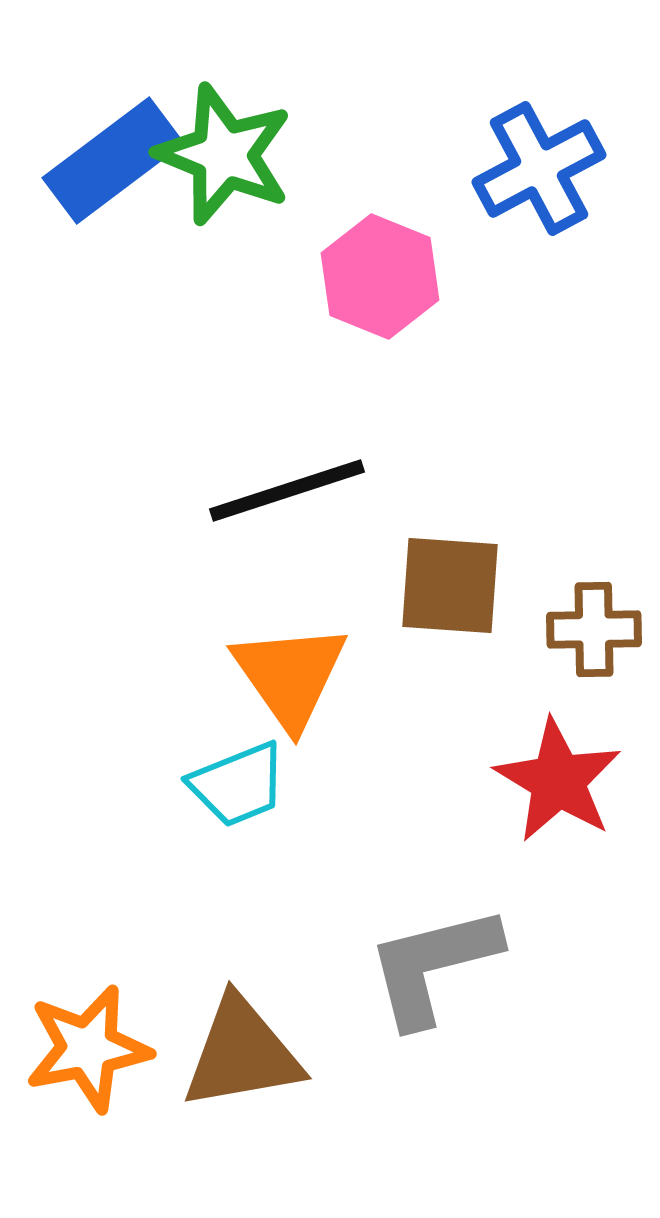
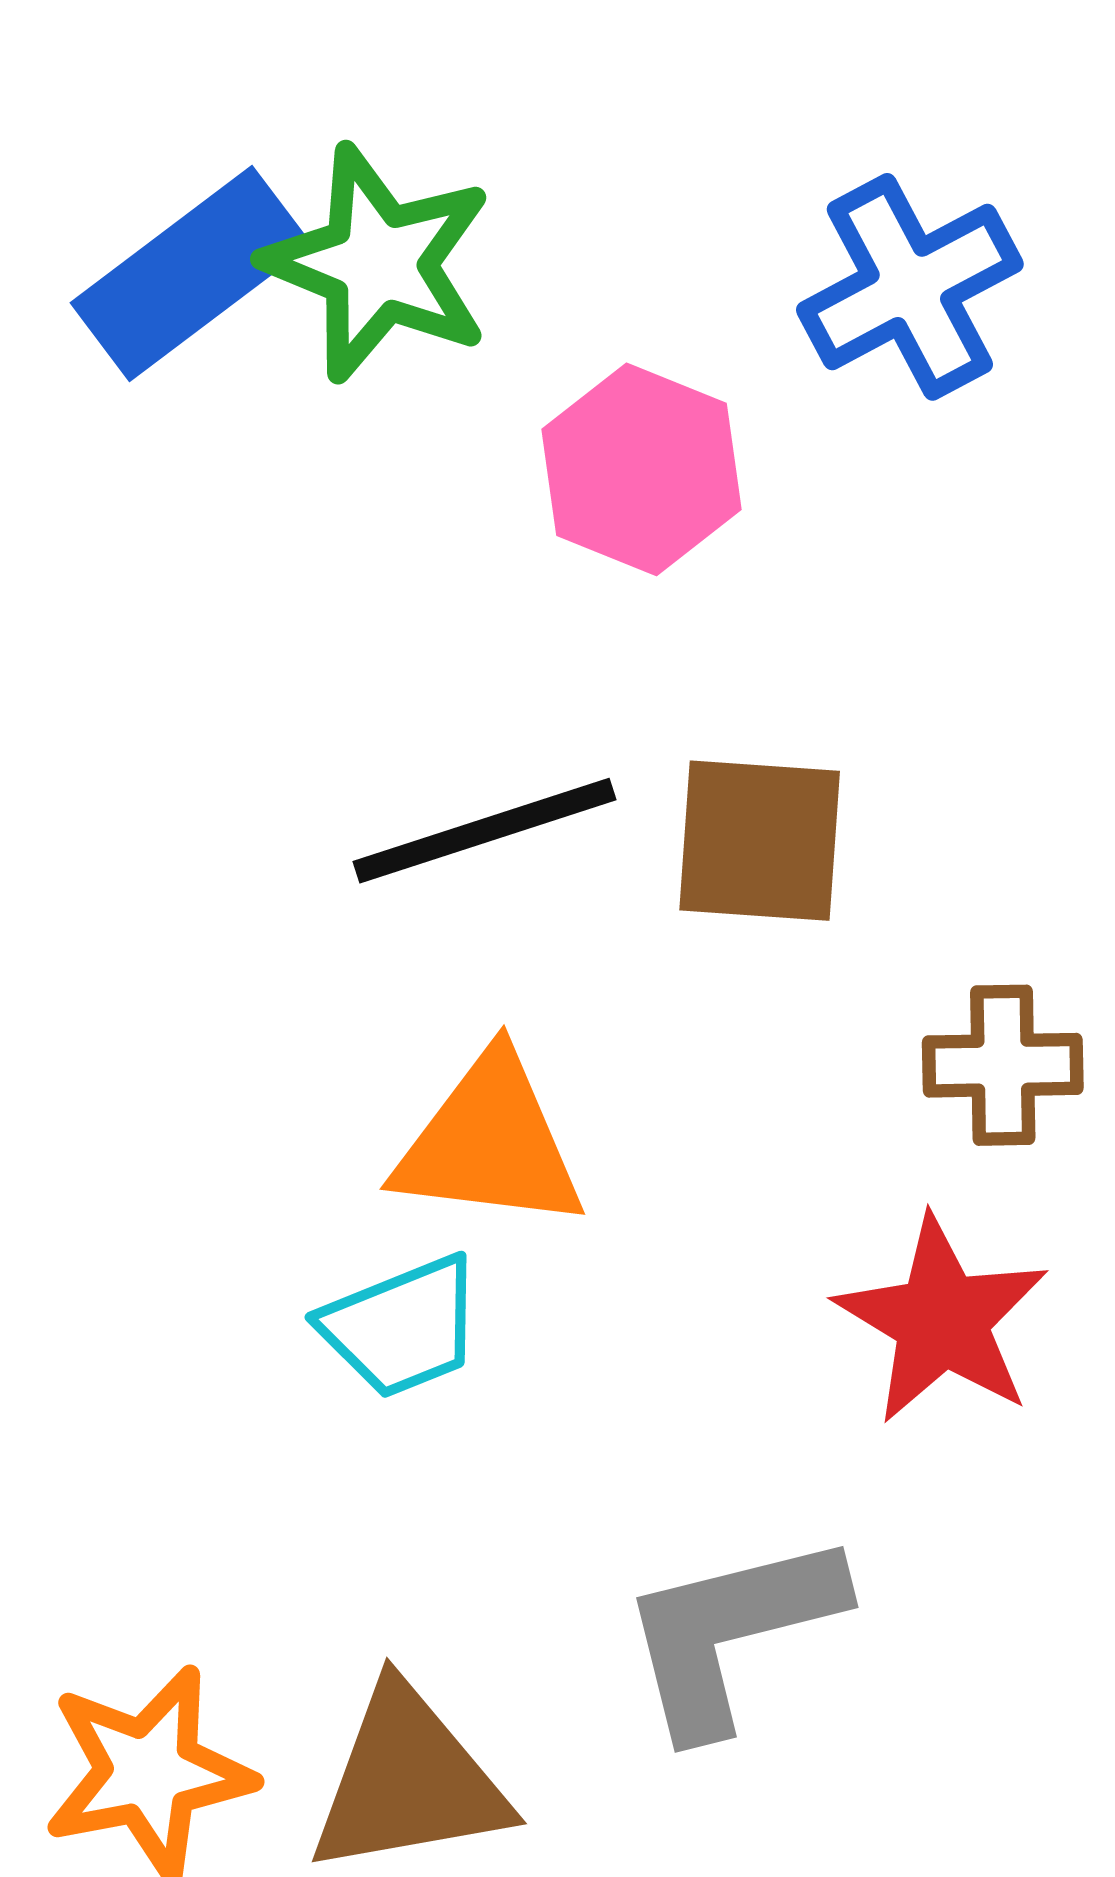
brown square: (450, 585) -> (760, 841), moved
orange triangle: (290, 675) -> (490, 1143), turned -48

